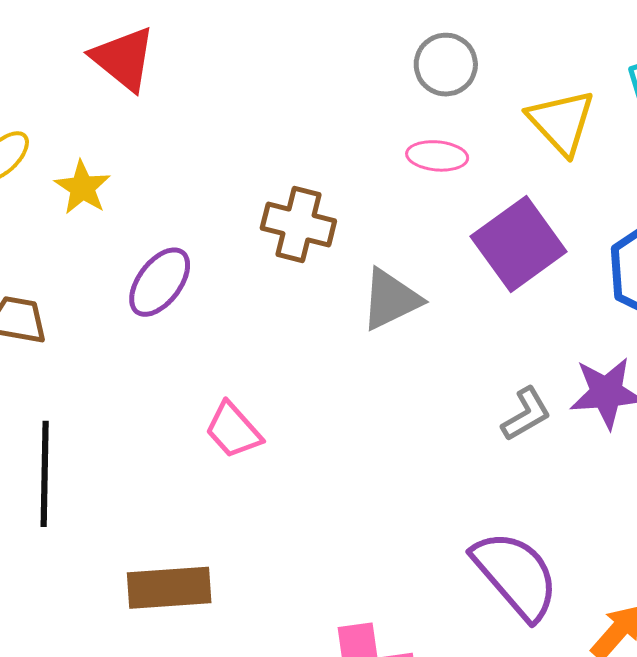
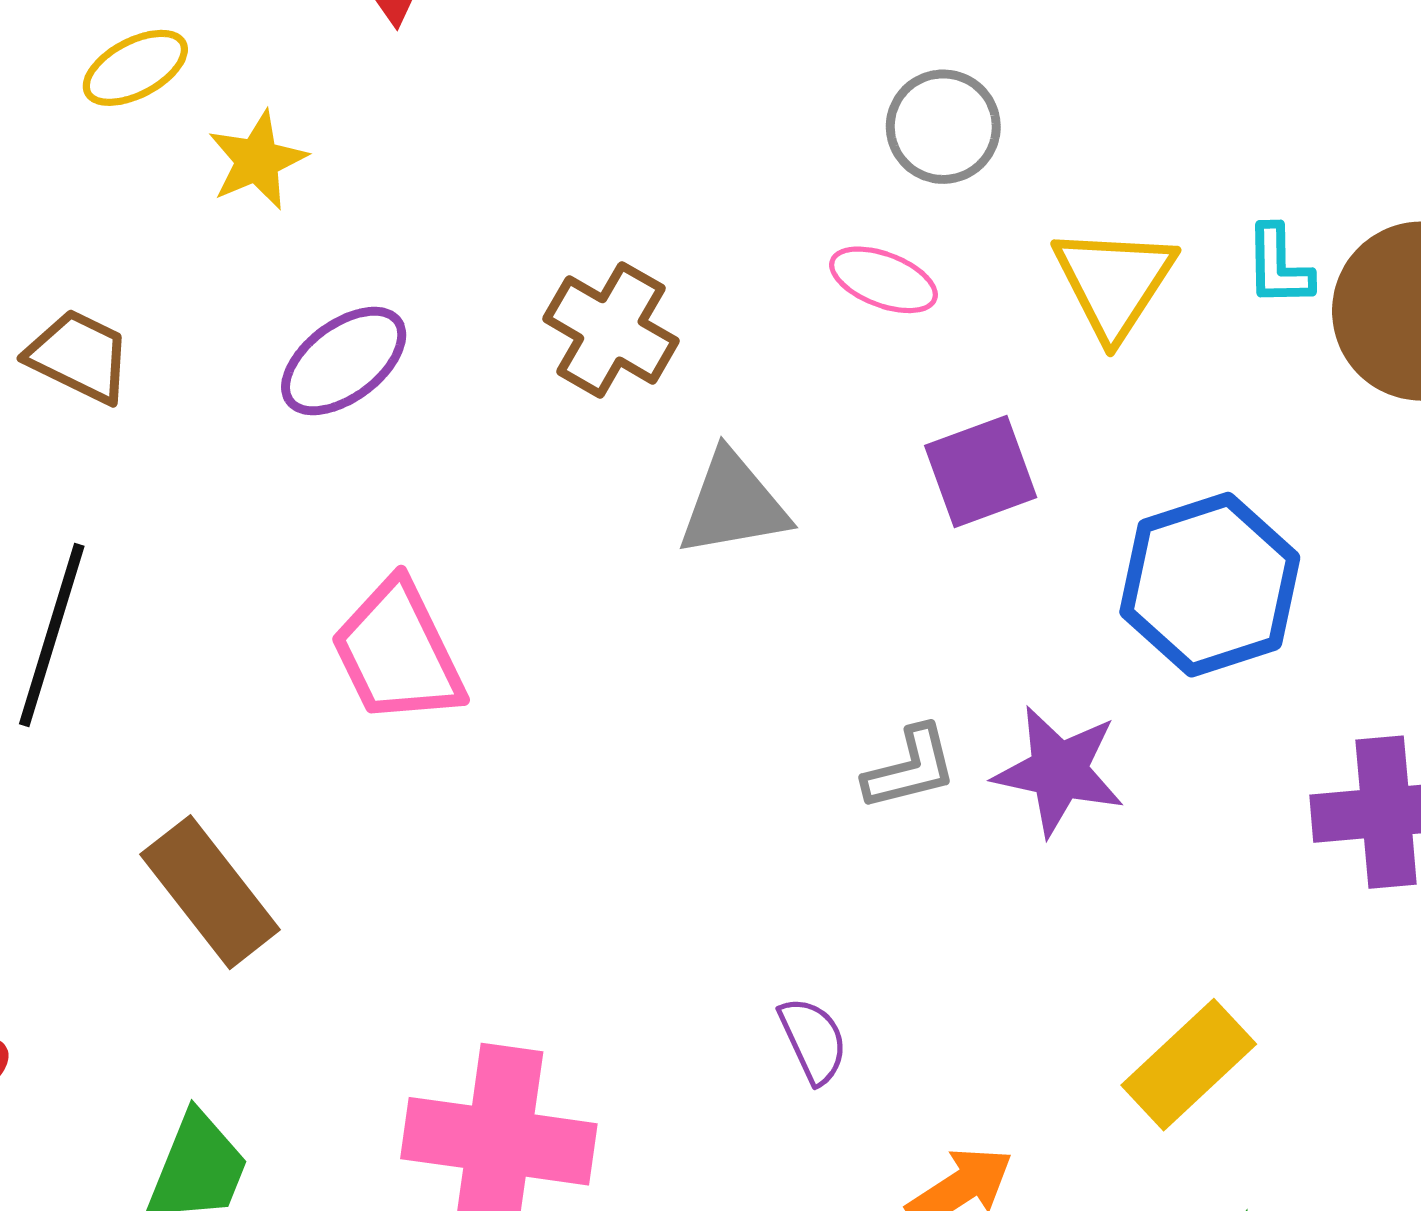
purple square: (519, 244) -> (981, 472), size x0.7
pink trapezoid: (233, 430) -> (398, 652), size x1.4
purple semicircle: (516, 575) -> (813, 1040), size x0.5
brown rectangle: (169, 588) -> (210, 892), turned 40

